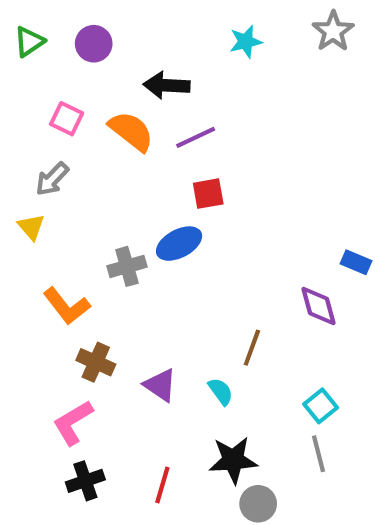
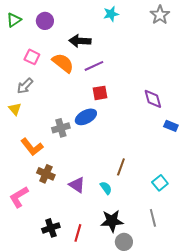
cyan star: (246, 42) -> (111, 14), moved
purple diamond: (319, 306) -> (153, 99), moved
cyan square: (321, 406) -> (160, 183), moved
pink L-shape: (73, 423) -> (19, 197), moved
black cross: (85, 481) -> (51, 228), moved

